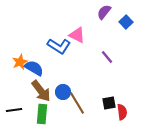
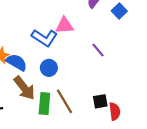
pink triangle: (77, 35) -> (65, 25), turned -30
blue circle: (63, 92) -> (49, 68), moved
green rectangle: (42, 114) -> (44, 104), moved

